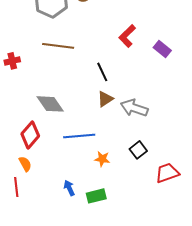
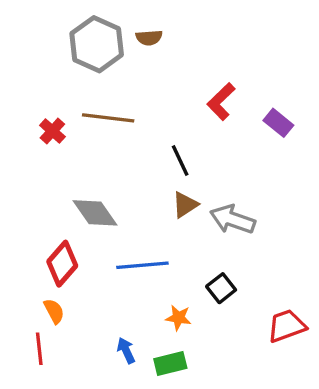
red cross: (12, 61) -> (52, 131), moved, turned -35
black square: (138, 150) -> (221, 288), moved
orange star: (102, 159) -> (178, 318), moved

